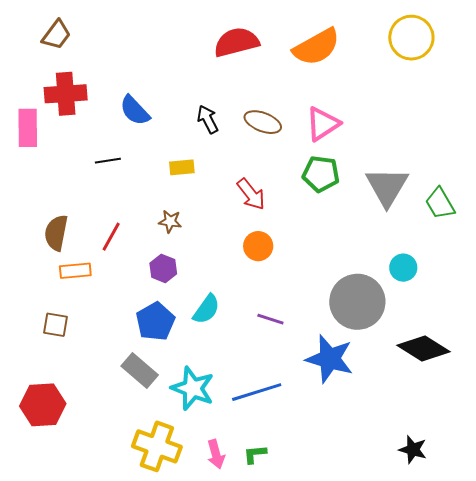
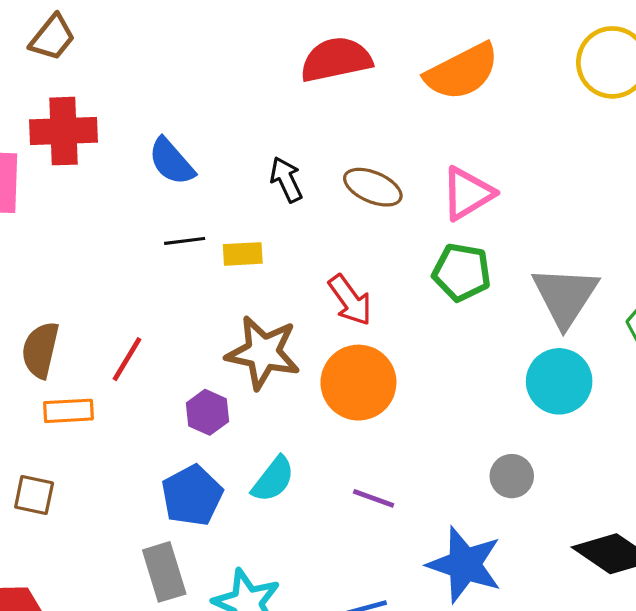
black line: (108, 161) -> (185, 241), moved
brown star: (170, 221) -> (263, 353), moved, size x2.0
orange circle: (258, 246) -> (358, 383), size x1.6
cyan circle: (403, 268) -> (559, 381), moved, size x1.5
gray circle: (357, 302) -> (512, 476), size x0.5
gray rectangle: (140, 371) -> (164, 572), turned 30

